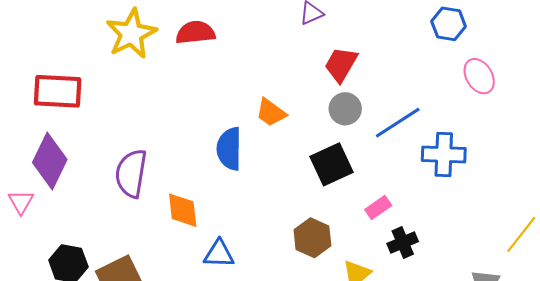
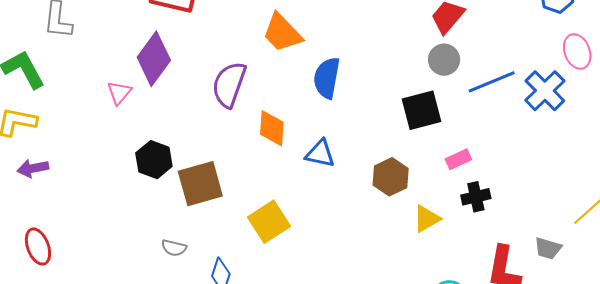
orange trapezoid: (271, 113) -> (282, 33), moved, size x1.4
blue cross: (444, 155) -> (545, 91), moved, turned 33
blue triangle: (219, 254) -> (320, 154), moved

